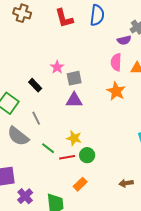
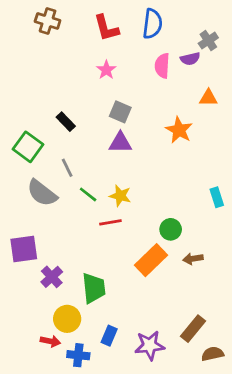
pink semicircle: (116, 62) -> (162, 66), moved
pink star: (57, 67) -> (106, 70), moved
gray square: (74, 78) -> (120, 112), turned 35
green line: (48, 148) -> (88, 194), moved
green circle: (87, 155) -> (171, 229), moved
orange rectangle: (80, 184) -> (151, 260), moved, size x1.6

